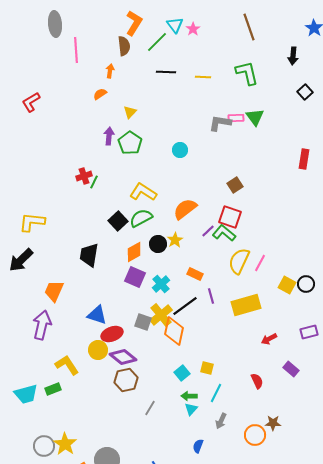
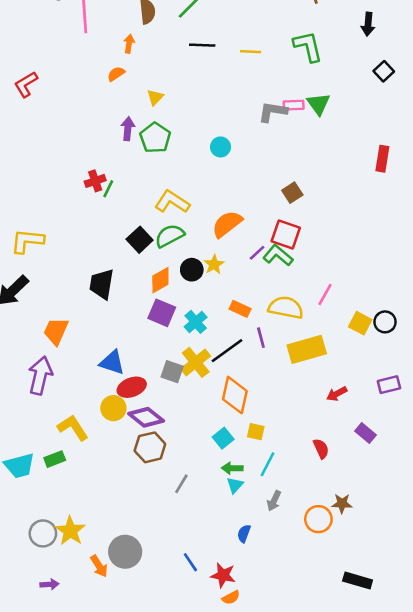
yellow semicircle: (239, 261) -> (286, 308), moved, turned 76
orange diamond: (174, 331) -> (235, 395), moved

